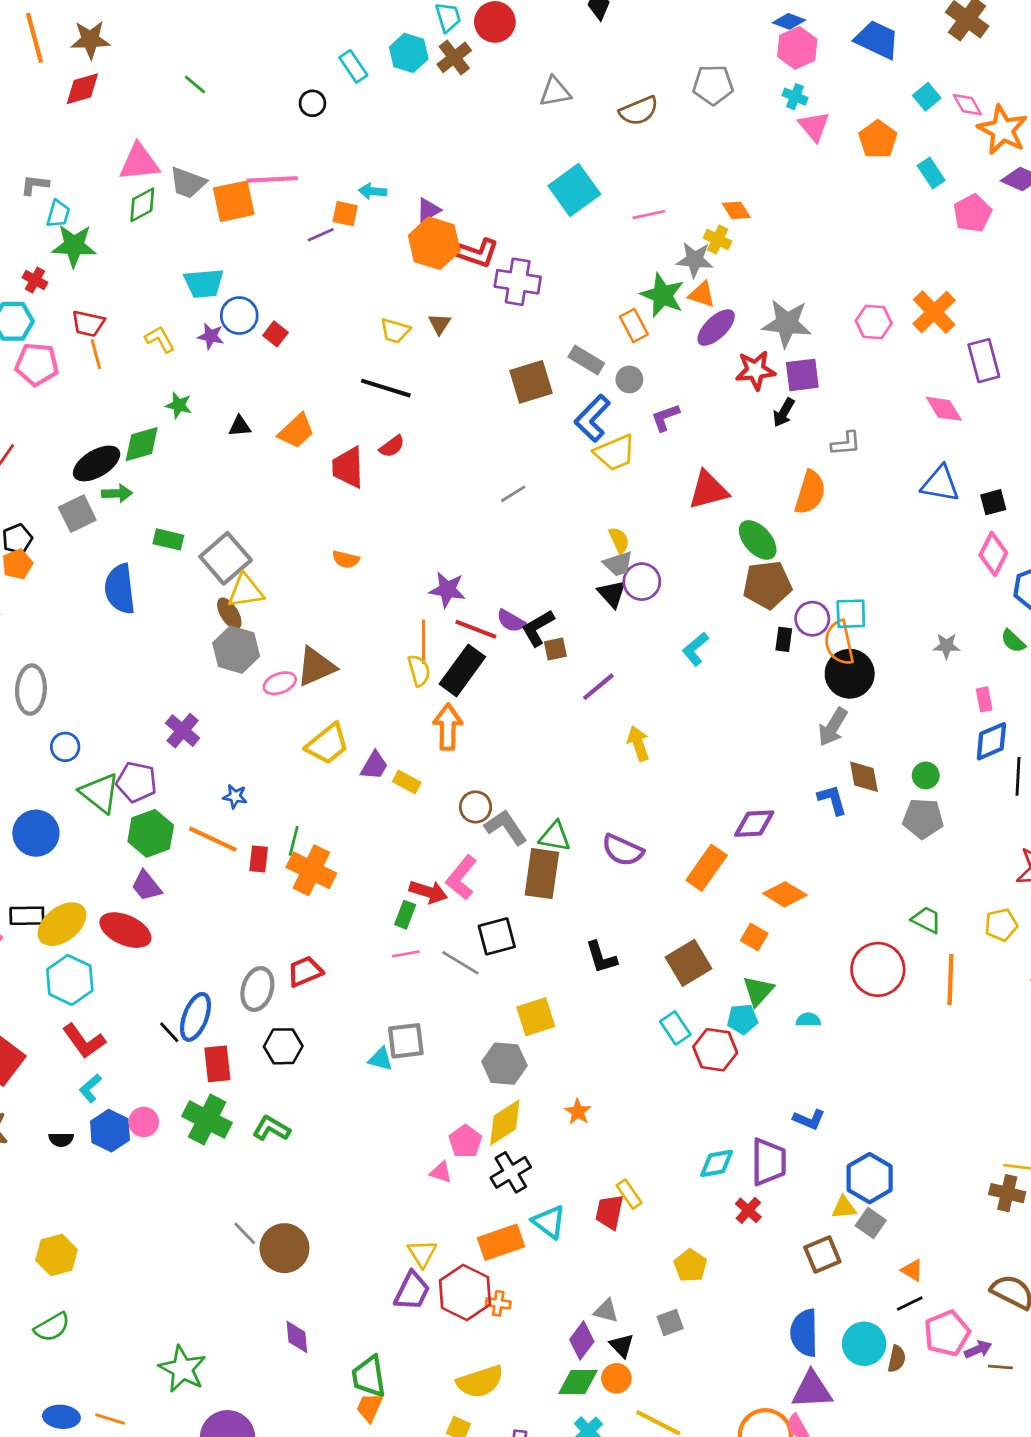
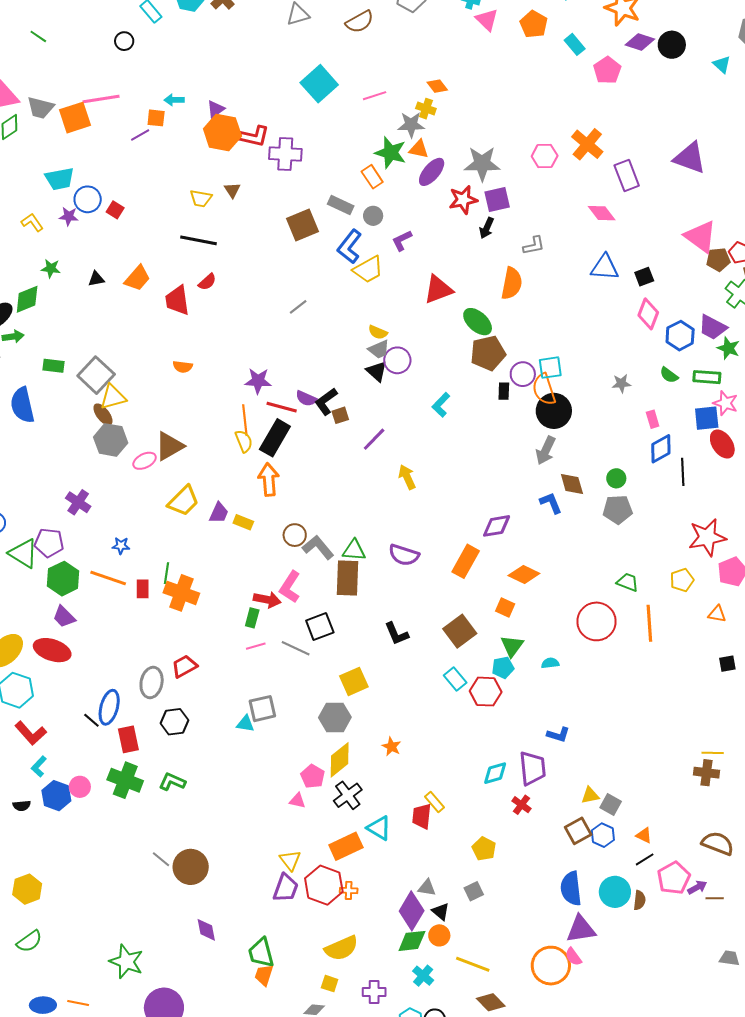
yellow semicircle: (619, 540) -> (378, 332), turned 144
blue hexagon: (870, 1178) -> (603, 835), moved, size x0.7
purple diamond: (582, 1341) -> (412, 911), size x1.4

